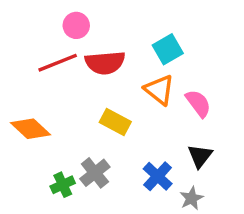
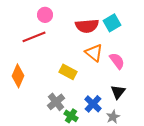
cyan square: (168, 49) -> (112, 23), moved
red semicircle: (105, 63) -> (87, 26), moved
orange diamond: (30, 129) -> (18, 76), turned 70
green cross: (63, 185) -> (71, 116), moved, turned -32

